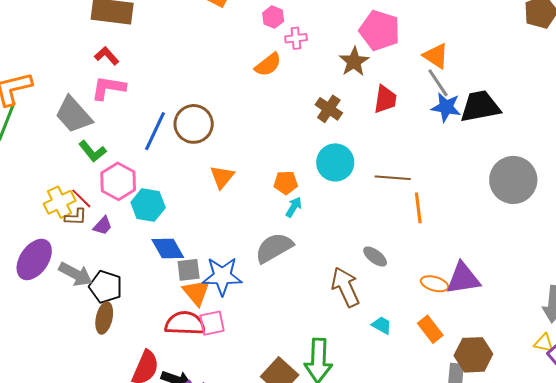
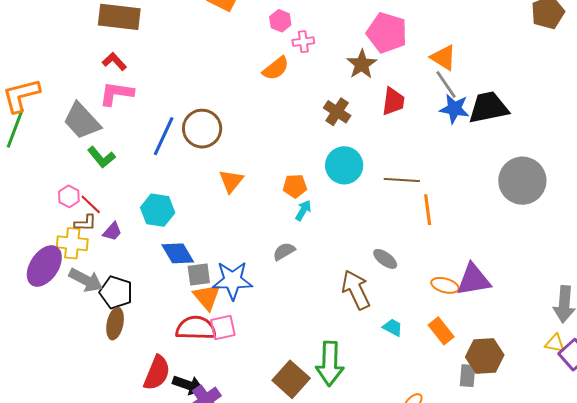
pink hexagon: (118, 181) -> (69, 196), moved, size x0.6
yellow cross: (60, 202) -> (72, 243), moved, turned 32
gray semicircle: (274, 248) -> (284, 251), size x0.6

